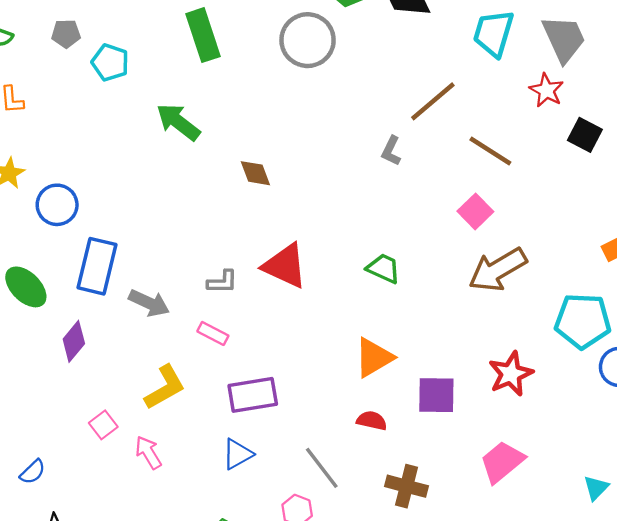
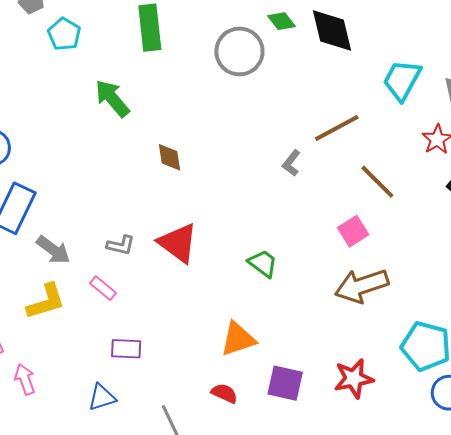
yellow L-shape: (165, 387) -> (46, 302), moved
purple rectangle: (253, 395) -> (126, 349), size x0.7

